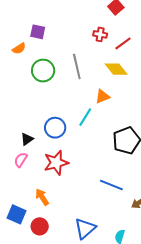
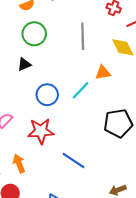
green circle: (43, 71) -> (34, 34), moved
black triangle: (27, 139) -> (24, 64), moved
blue line: (111, 185) -> (73, 160), moved

